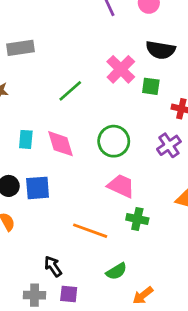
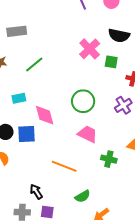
green line: (70, 91) -> (34, 65), moved
cyan rectangle: (26, 139) -> (19, 98), turned 72
pink diamond: (60, 144) -> (45, 115), moved
green cross: (137, 219) -> (109, 159), moved

